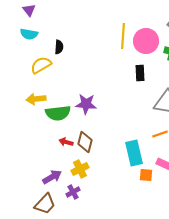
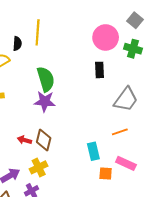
yellow line: (123, 36) -> (38, 32), moved
green semicircle: (58, 113) -> (46, 79), moved, turned -100
cyan rectangle: (134, 153) -> (93, 151), size x0.7

